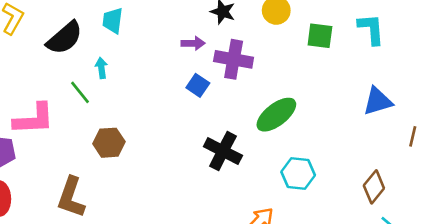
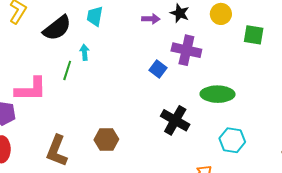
purple arrow: (193, 43) -> (151, 19), moved
green line: (80, 92) -> (67, 70), turned 54
green ellipse: (276, 115) -> (218, 94), turned 36
brown hexagon: (109, 143) -> (106, 139), moved

